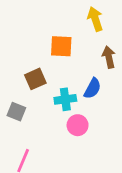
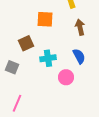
blue semicircle: (93, 88) -> (79, 56), moved, turned -56
pink circle: (78, 125) -> (66, 77), moved

